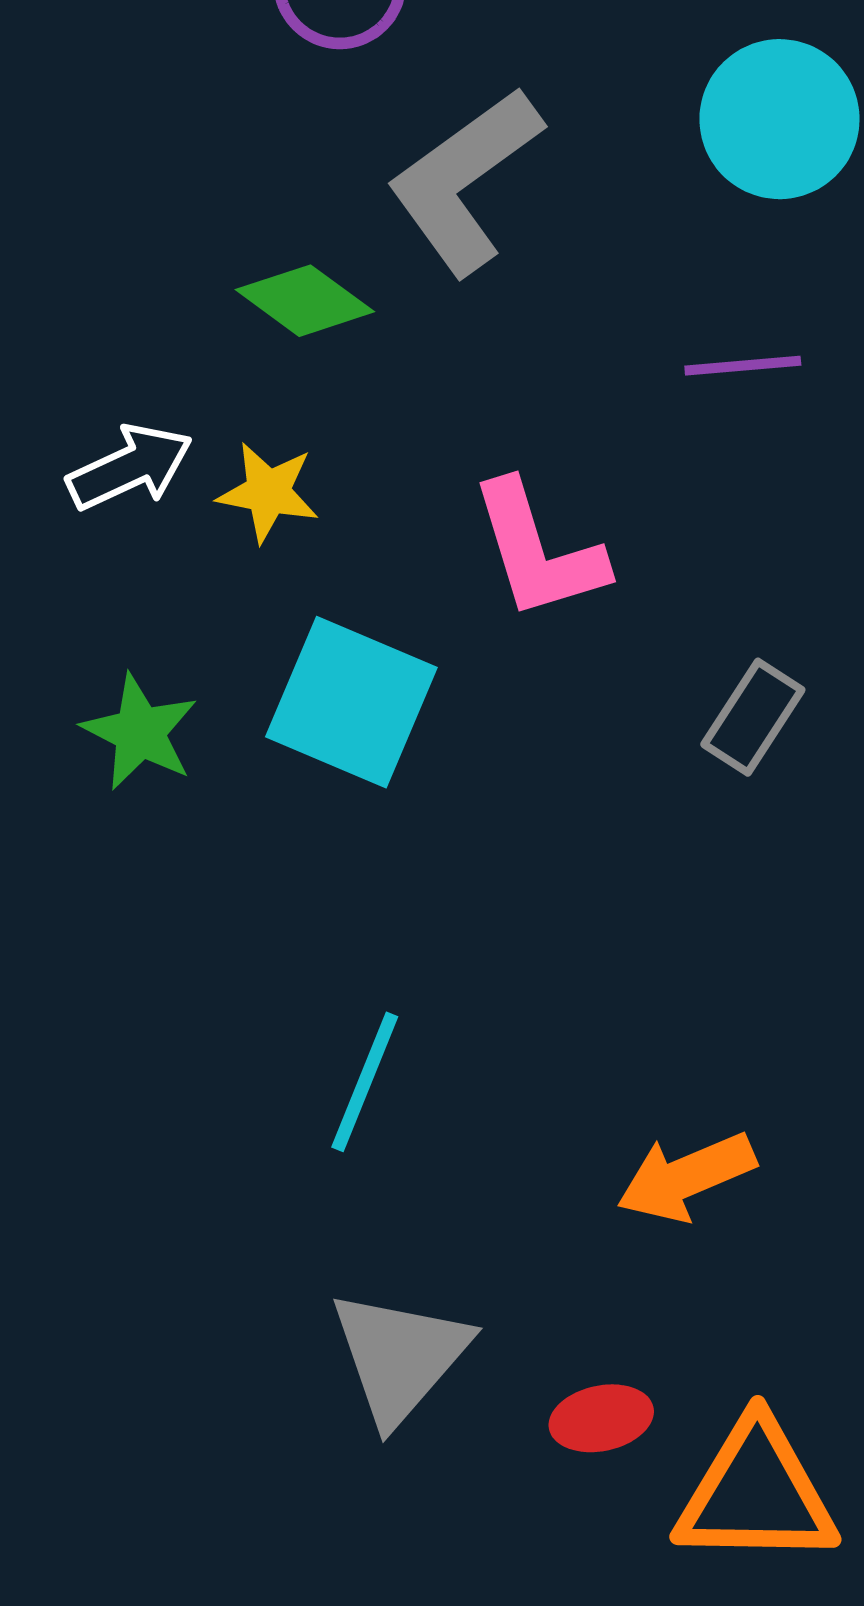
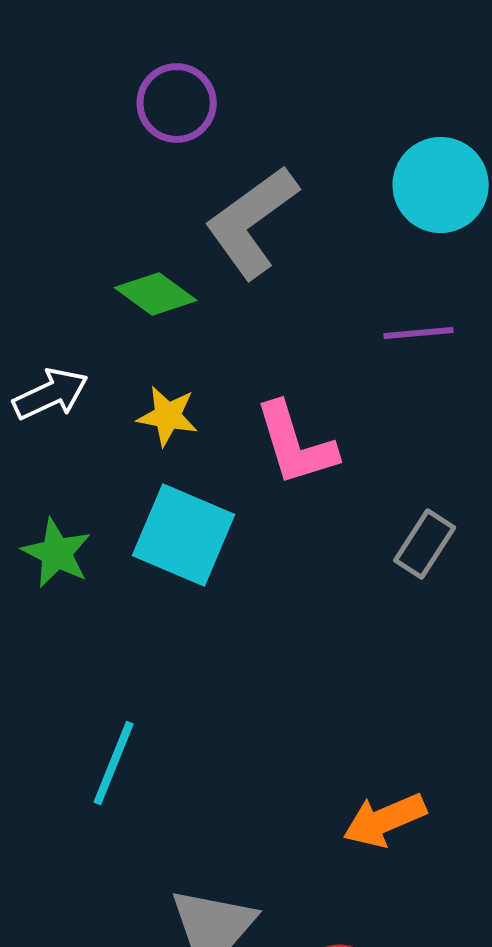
yellow star: (268, 492) -> (168, 416), moved
cyan line: (365, 1082) -> (114, 763), moved

